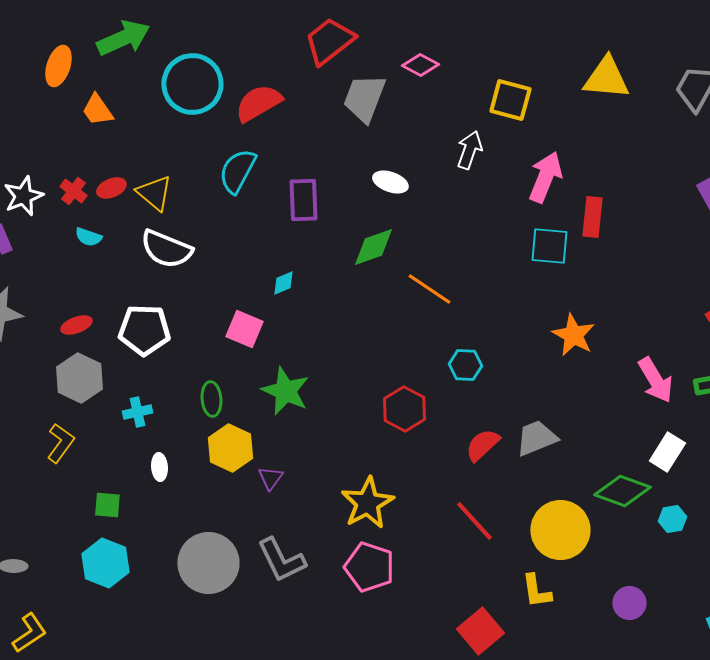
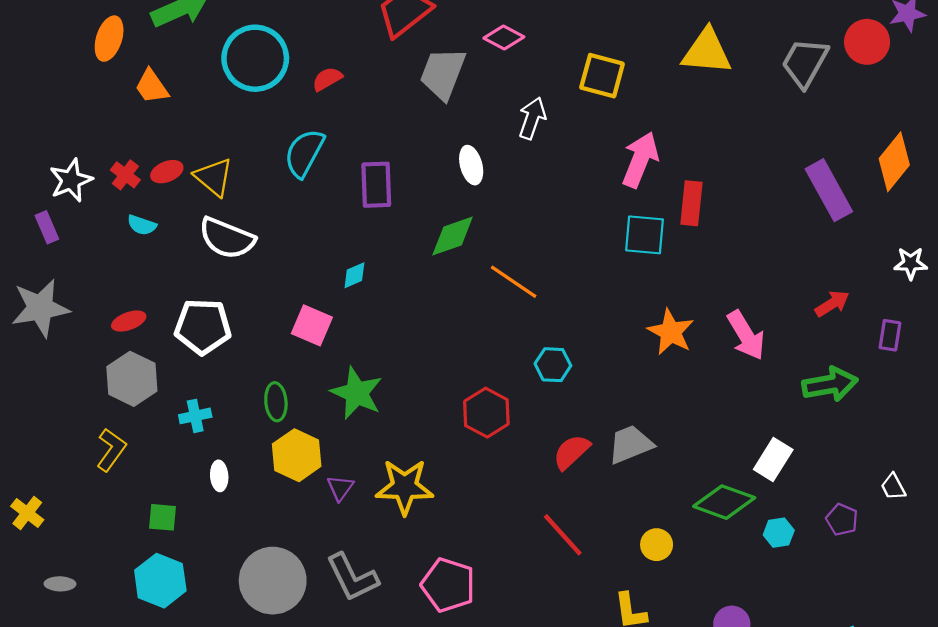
red semicircle: (258, 103) -> (327, 79), size x0.6
white arrow: (469, 150) -> (532, 118), moved
white ellipse: (390, 182) -> (471, 165), turned 56
pink arrow: (655, 380) -> (746, 335), moved
yellow star: (367, 503) -> (405, 487), moved, turned 30
yellow circle: (560, 530) -> (657, 545), size x0.5

